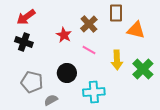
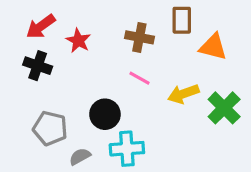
brown cross: (89, 24) -> (139, 37), turned -36
red star: (64, 35) -> (78, 41), moved
yellow arrow: (117, 60) -> (183, 94), turned 72
cyan cross: (94, 92) -> (127, 149), moved

